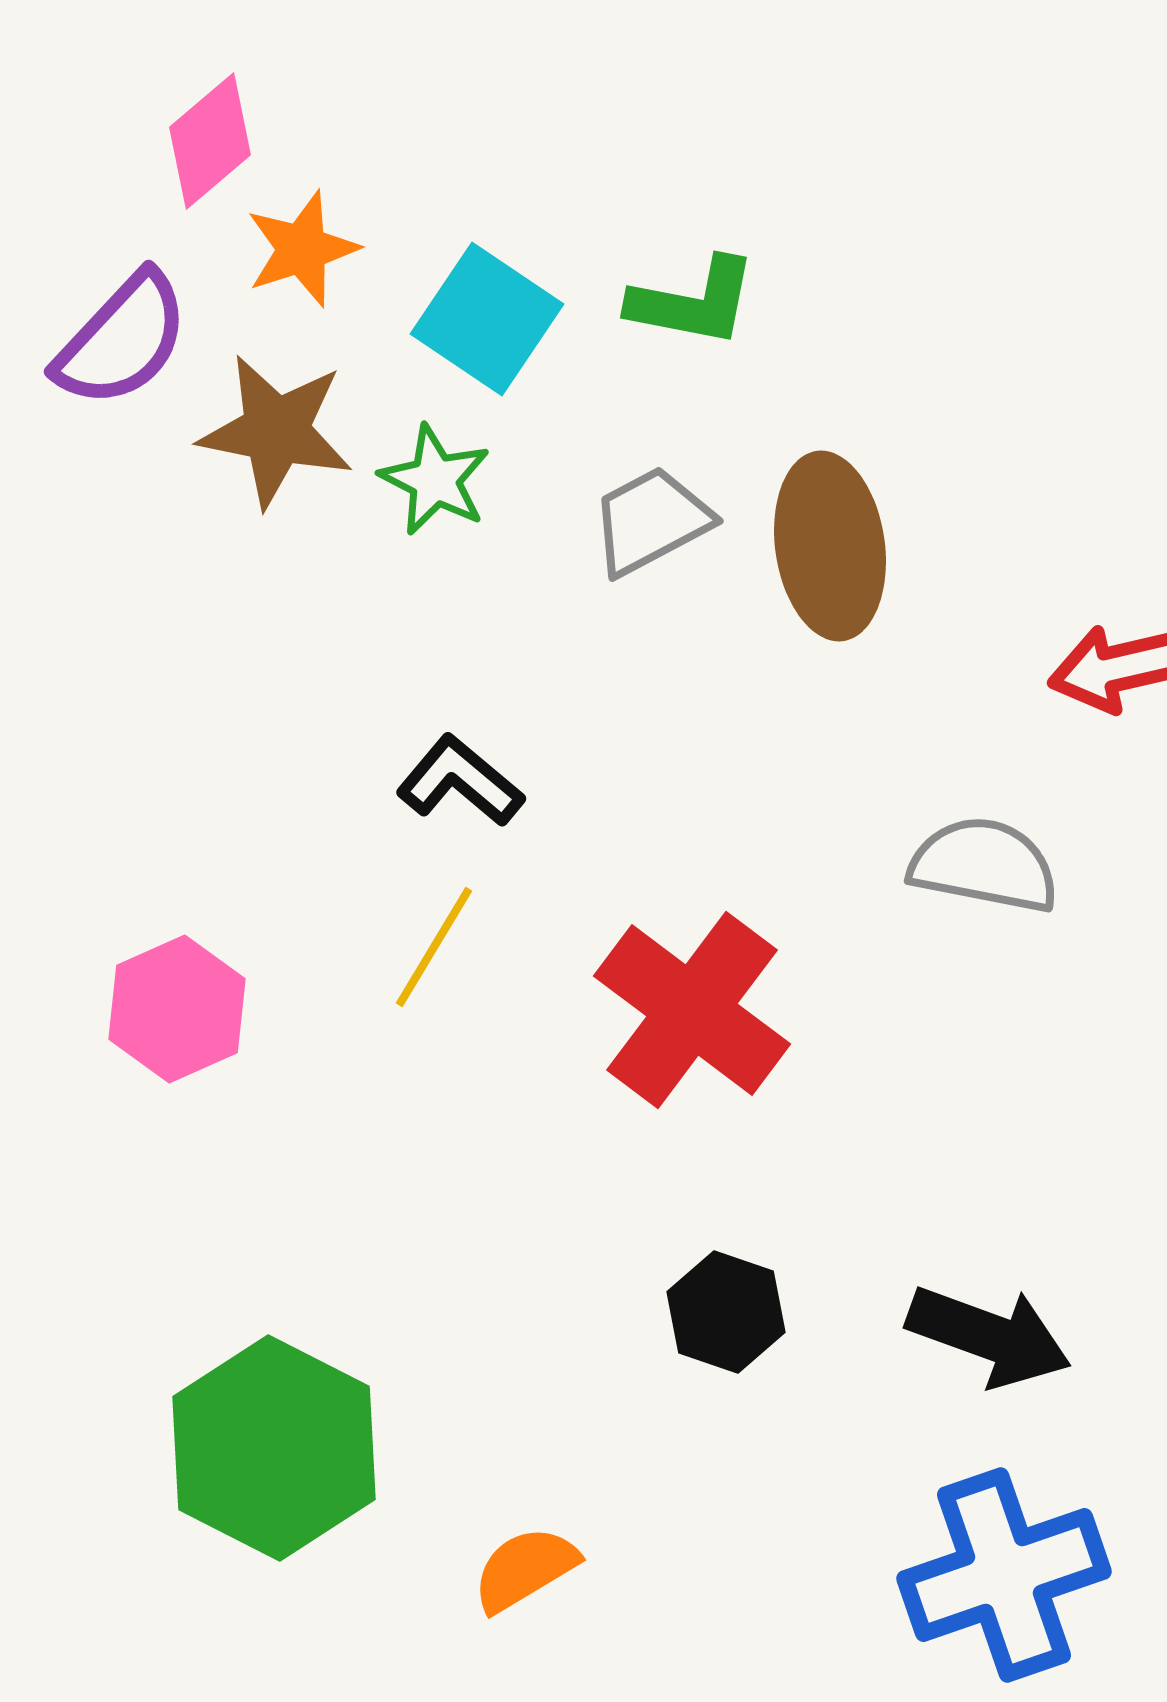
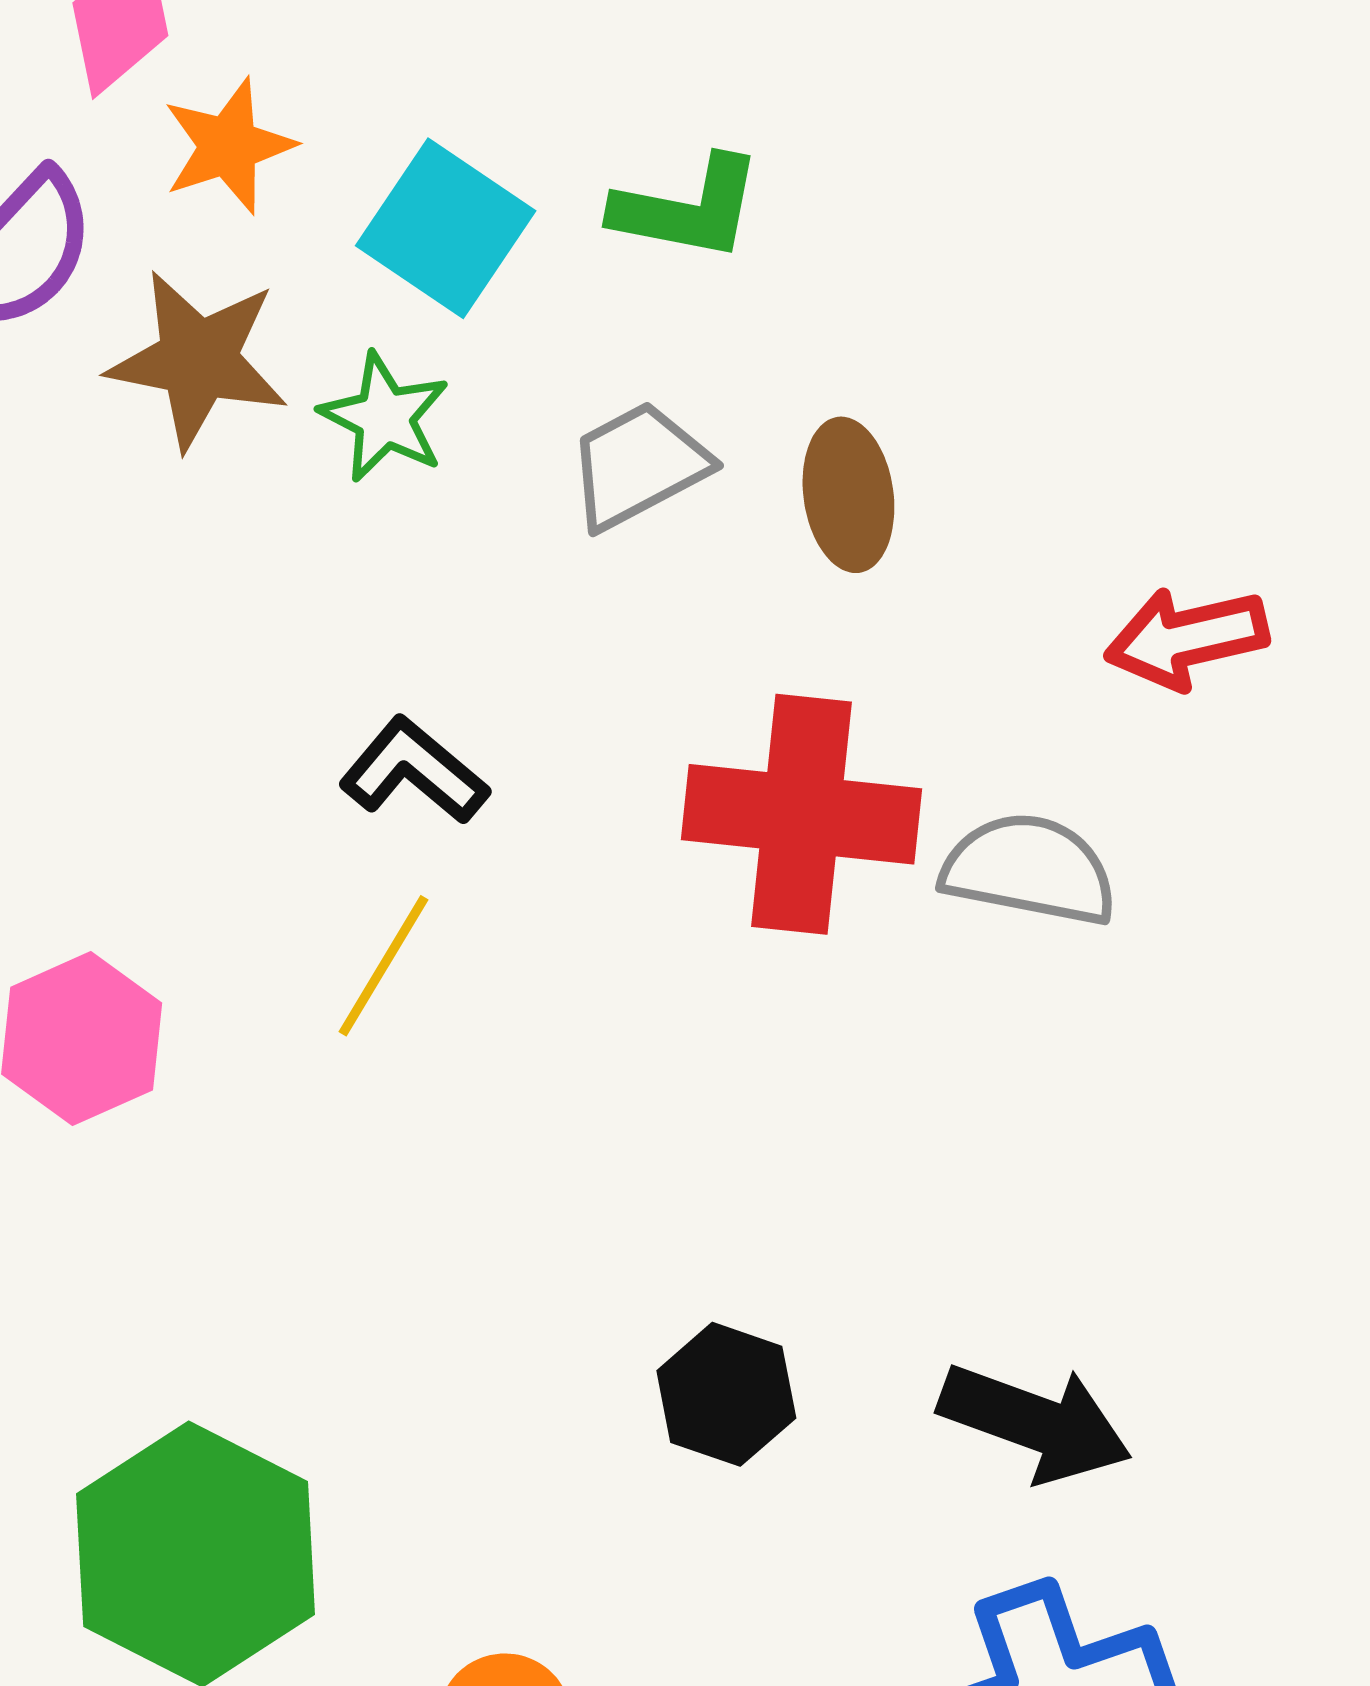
brown ellipse: (830, 546) -> (848, 495), size x0.7
red cross: (692, 1010) -> (801, 814), moved, turned -31

